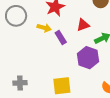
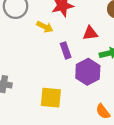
purple rectangle: (61, 37) -> (66, 50), moved

